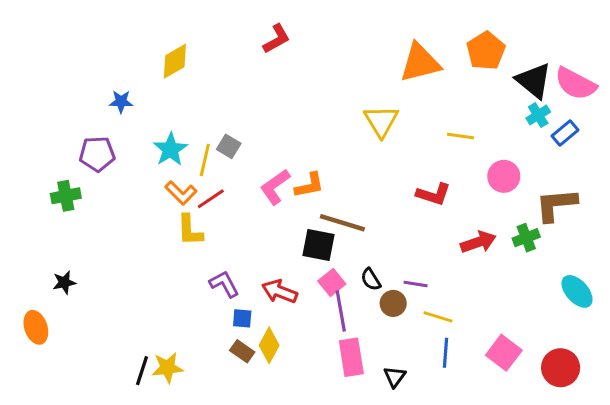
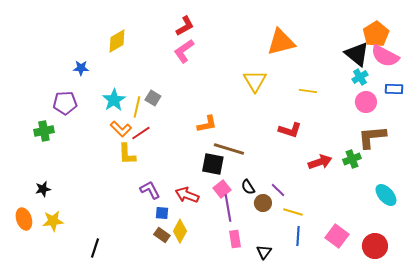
orange pentagon: (486, 51) -> (376, 34), moved
blue rectangle: (565, 133) -> (394, 89), moved, turned 42
pink circle: (504, 176) -> (366, 102), moved
pink L-shape: (275, 187) -> (184, 51), moved
purple line: (416, 284) -> (278, 190), turned 35
pink rectangle: (351, 357) -> (235, 239), size x0.7
yellow star: (167, 368) -> (53, 221), moved

